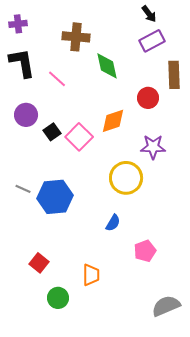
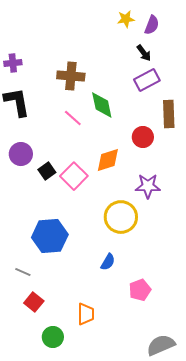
pink line: (57, 79) -> (73, 118), moved
gray line: (23, 189) -> (23, 272), moved

